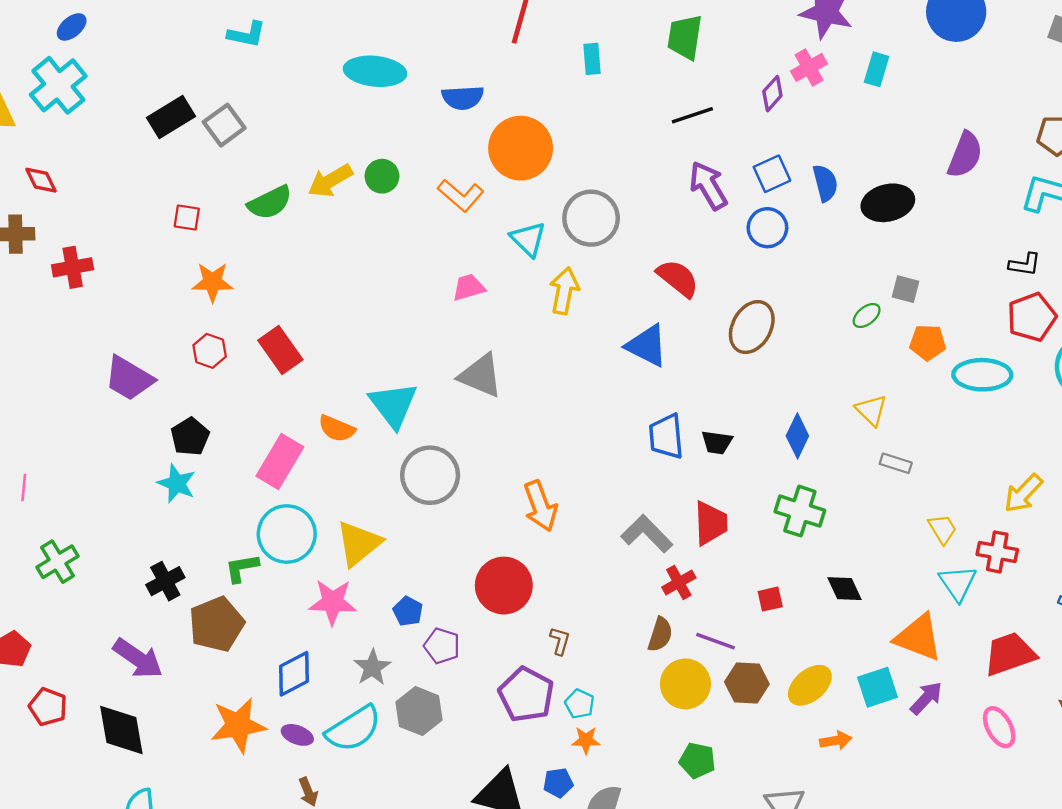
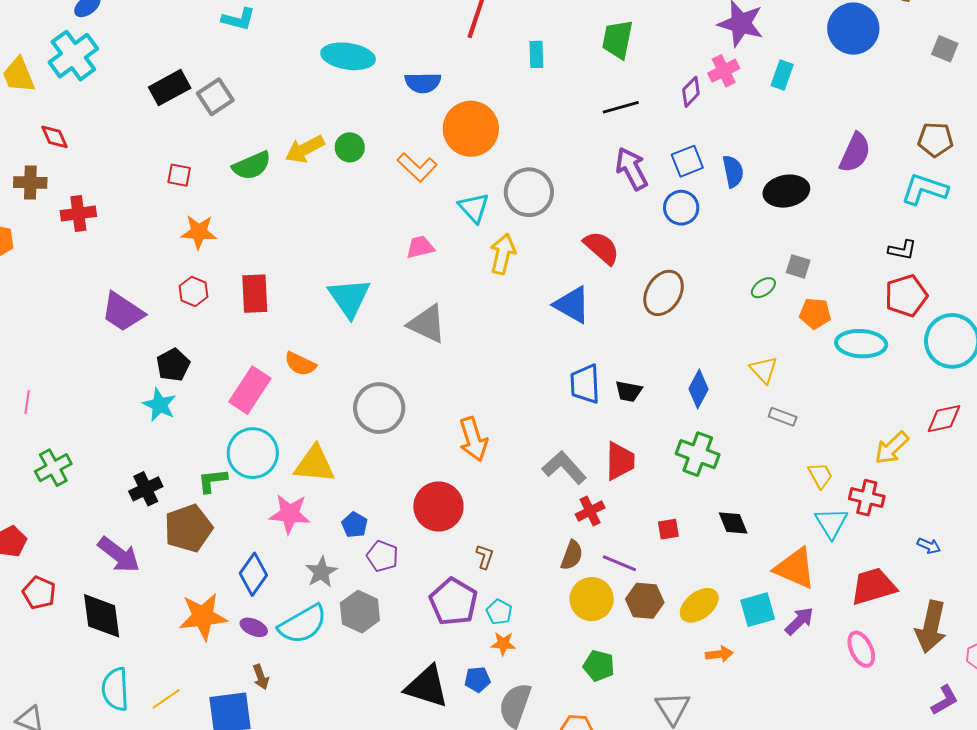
red rectangle: (280, 350) -> (255, 294), turned 30
cyan triangle: (393, 405) -> (349, 298), moved
yellow triangle: (359, 543) -> (315, 464), turned 42
blue diamond: (294, 674) -> (253, 574), turned -30

